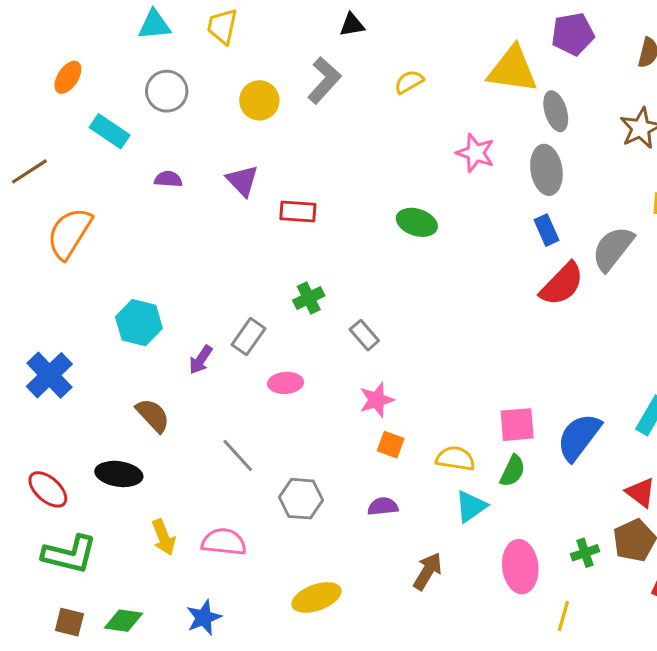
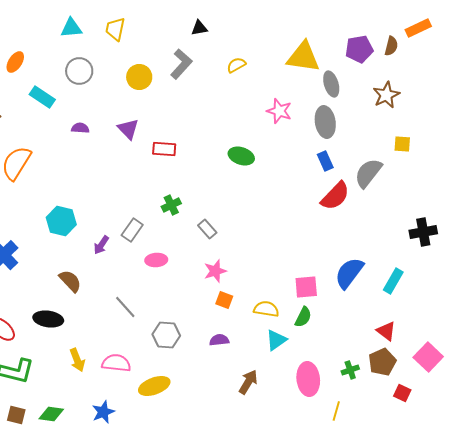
purple pentagon: (573, 34) -> (359, 49), moved
blue semicircle: (579, 437) -> (349, 273), moved
yellow ellipse: (316, 597) -> (154, 386), moved

